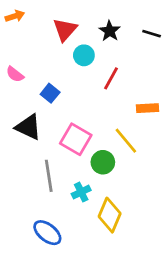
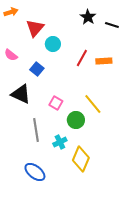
red triangle: (65, 30) -> (35, 28), moved
black star: (110, 31) -> (88, 17), moved
cyan circle: (84, 55) -> (53, 44), moved
orange rectangle: (148, 108) -> (104, 61), moved
pink square: (76, 139) -> (56, 103), size x0.6

